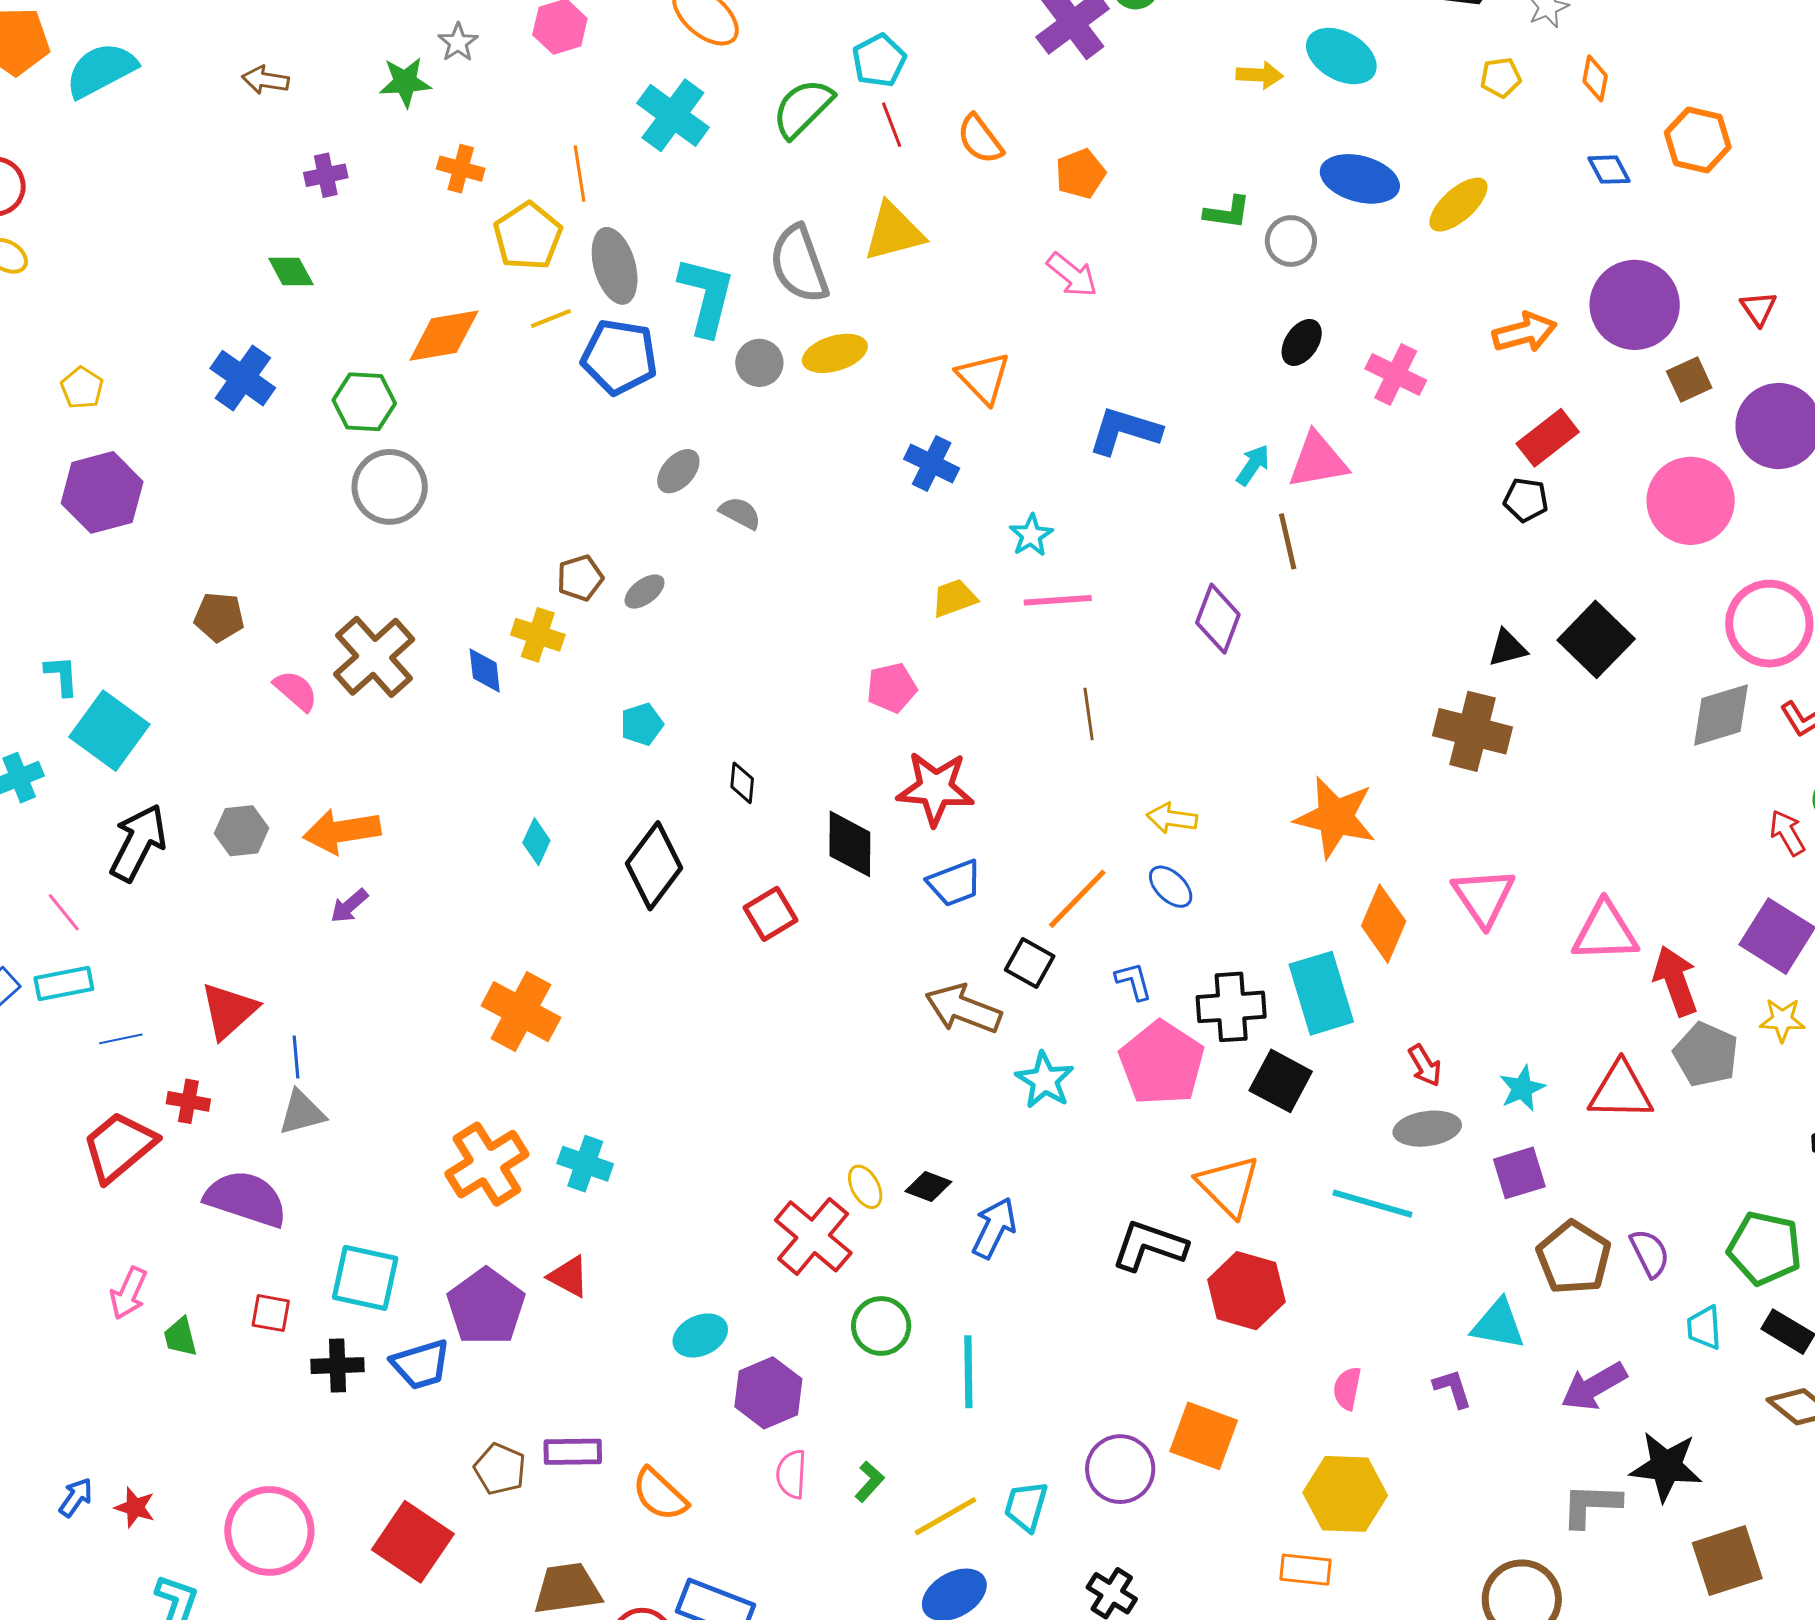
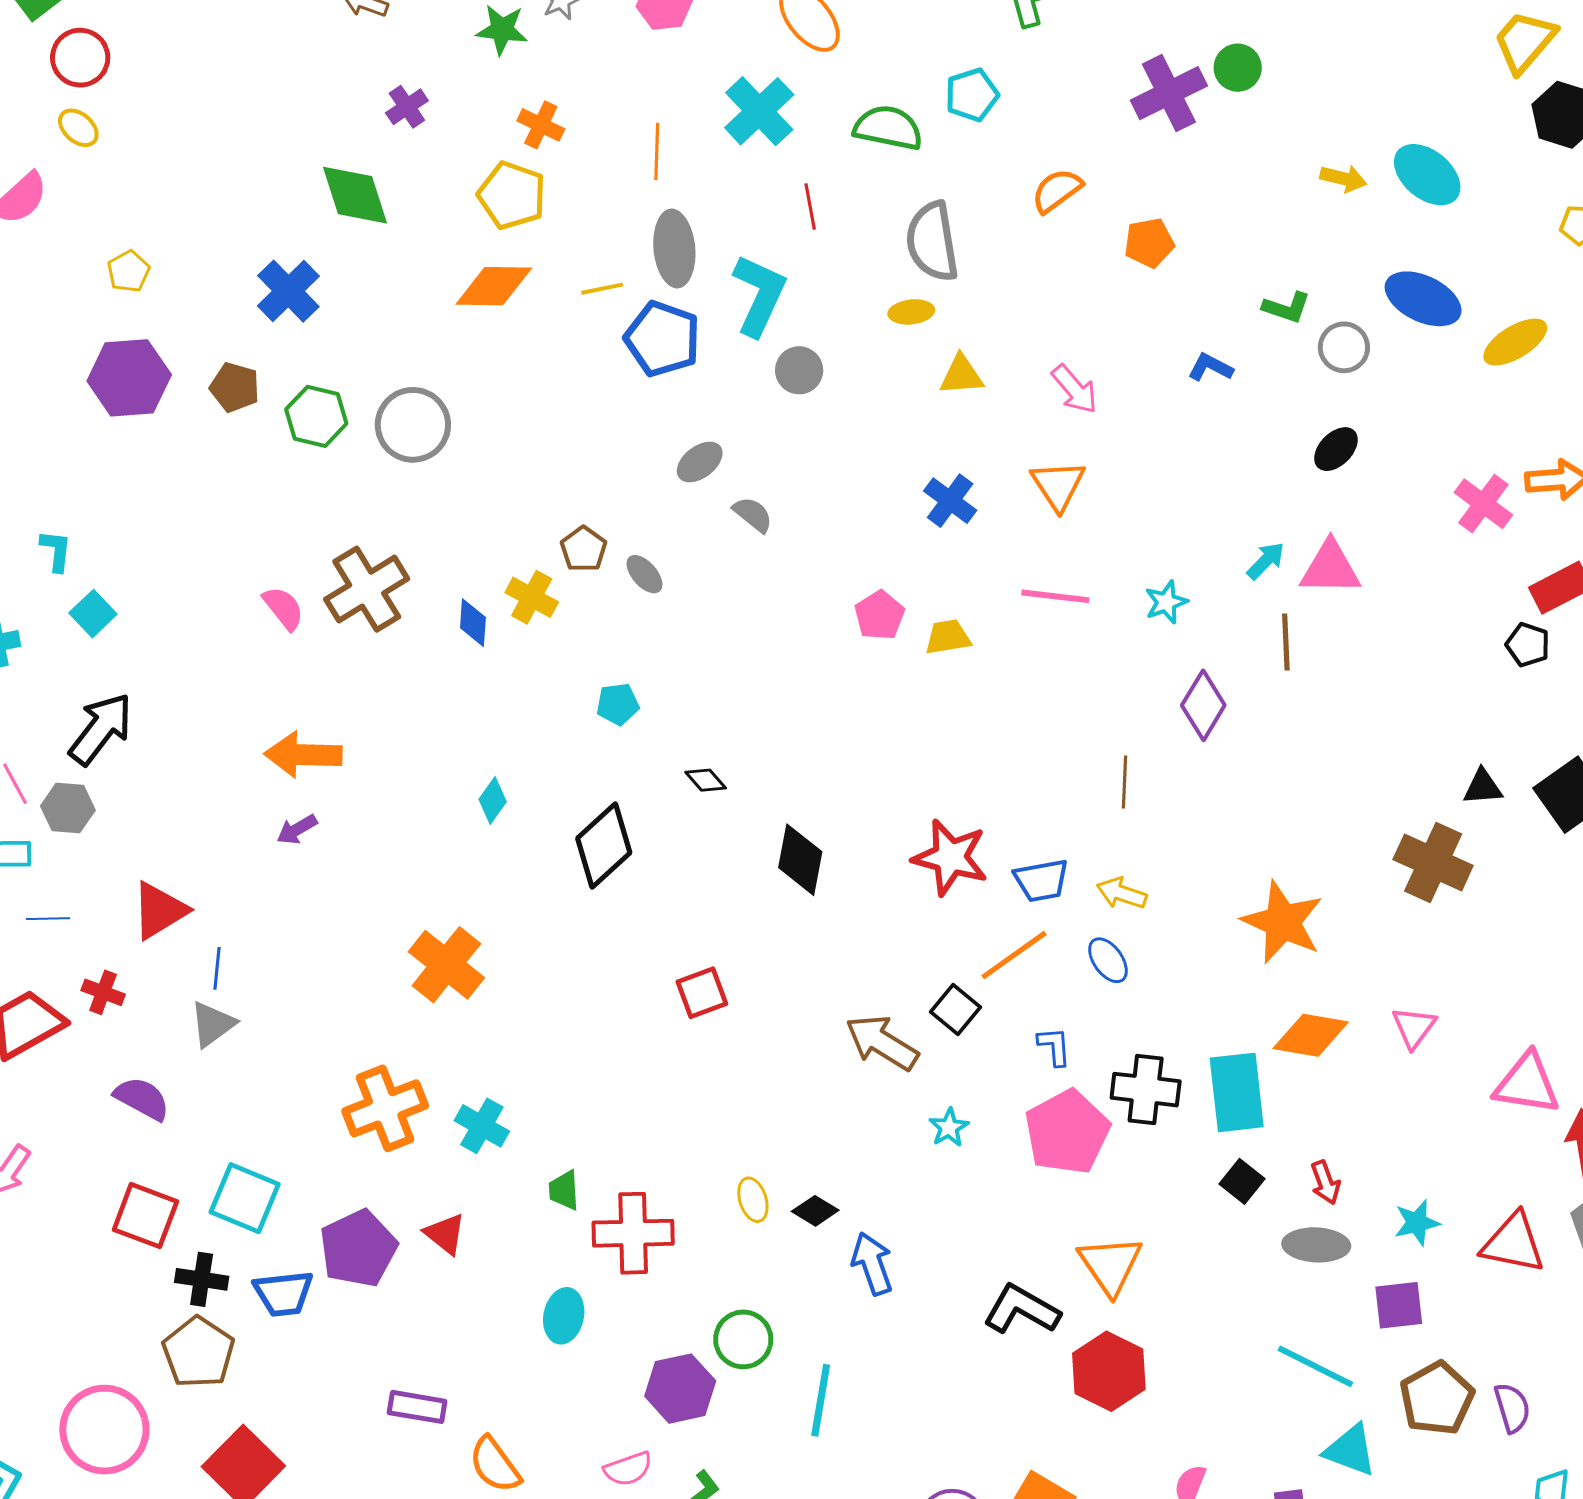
green semicircle: (803, 108) -> (888, 128), turned 46
red line: (892, 125) -> (810, 207), moved
orange semicircle: (980, 139) -> (1057, 191), turned 80
purple cross: (326, 175) -> (407, 107), turned -33
yellow triangle: (894, 232) -> (961, 375), moved, size x0.7
yellow pentagon: (528, 236) -> (512, 195), moved, turned -30
gray semicircle: (799, 264) -> (932, 242), moved
green diamond: (291, 272) -> (355, 195), size x1.6
pink arrow: (1072, 275) -> (1075, 389), moved
yellow ellipse: (835, 353) -> (911, 312), moved, size x0.7
pink cross: (1396, 375) -> (1483, 504), moved
orange triangle: (983, 378) -> (1058, 485), moved
green hexagon: (364, 402) -> (316, 416), moved
blue L-shape: (1125, 431) -> (1210, 367), moved, size x0.6
cyan star: (1031, 535) -> (1166, 602), moved
brown pentagon: (580, 578) -> (584, 549), turned -30
gray ellipse: (645, 592) -> (644, 574), turned 75
pink line: (1058, 600) -> (1055, 596), moved
brown pentagon: (219, 617) -> (235, 387), moved
pink pentagon: (892, 688) -> (880, 615), moved, turned -30
brown line: (1089, 714) -> (1124, 782), moved
cyan square: (109, 731) -> (93, 614), size x0.6
black diamond: (742, 783) -> (706, 780), turned -57
red star: (935, 788) -> (950, 857), moved
gray hexagon: (241, 831) -> (68, 808), moved
blue trapezoid: (955, 883) -> (1041, 880), moved
pink triangle: (1484, 897) -> (1414, 1027), size x0.7
red square: (771, 914) -> (702, 993), moved
orange diamond: (1384, 924) -> (1311, 1035), turned 66
cyan star: (1045, 1080) -> (949, 1128), size x0.7
black square: (1281, 1081) -> (1242, 1181), moved, size x0.7
gray triangle: (302, 1113) -> (212, 1024), turned -32
purple semicircle: (246, 1199) -> (142, 1099), size x0.7
cyan line: (1372, 1204) -> (1315, 1366), moved
blue arrow: (994, 1228) -> (872, 1264), turned -56
red cross: (813, 1236) -> (633, 1233), moved, turned 38
red square: (271, 1313) -> (145, 1216), size x1.6
cyan ellipse: (700, 1335) -> (564, 1316), turned -64
green trapezoid: (180, 1337) -> (564, 1190), moved
purple hexagon: (768, 1393) -> (680, 1389), moved
brown pentagon: (500, 1469) -> (198, 1352), moved, size x1.4
pink semicircle: (791, 1474) -> (628, 1469), turned -123

